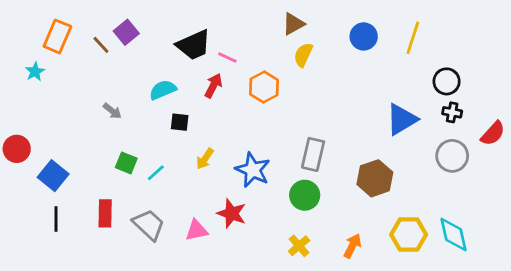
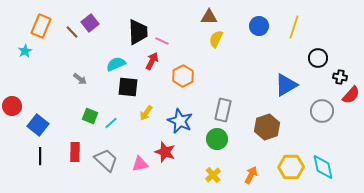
brown triangle: (293, 24) -> (209, 17), turned 30
black trapezoid: (194, 45) -> (138, 32), turned -68
orange hexagon: (264, 87) -> (183, 76), moved
black cross: (452, 112) -> (340, 77), moved
black square: (180, 122) -> (128, 87), size x1.5

